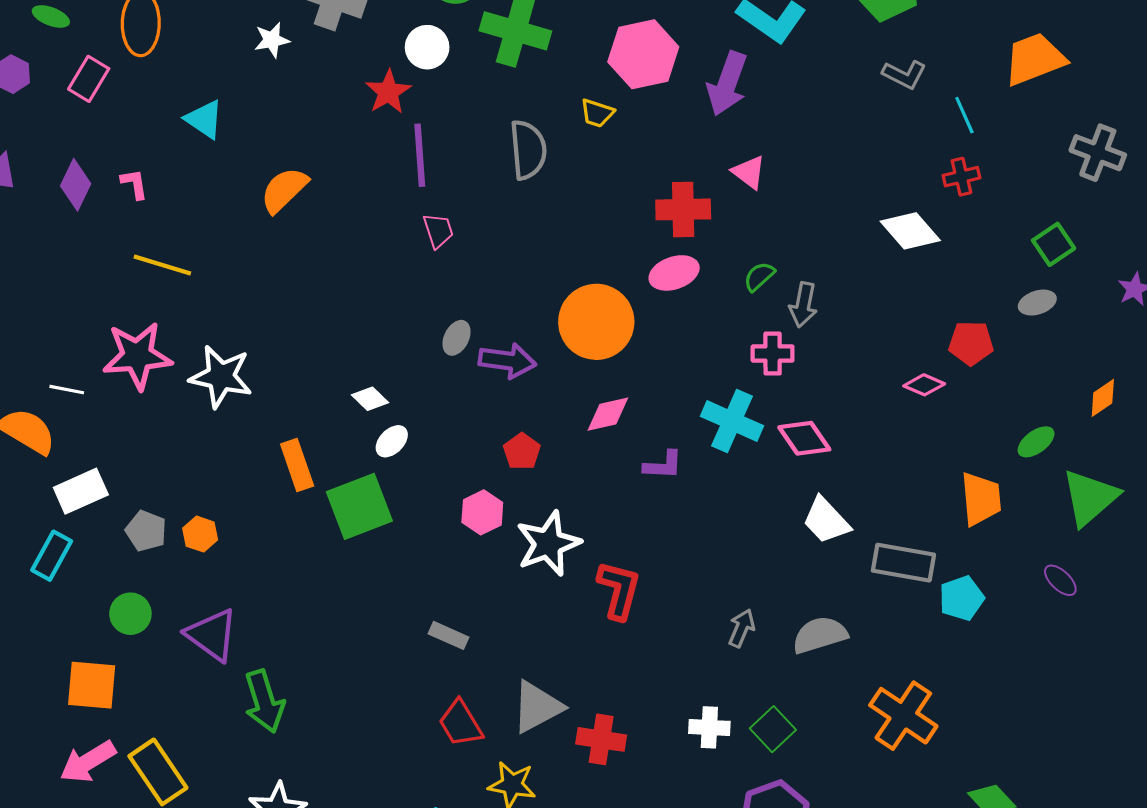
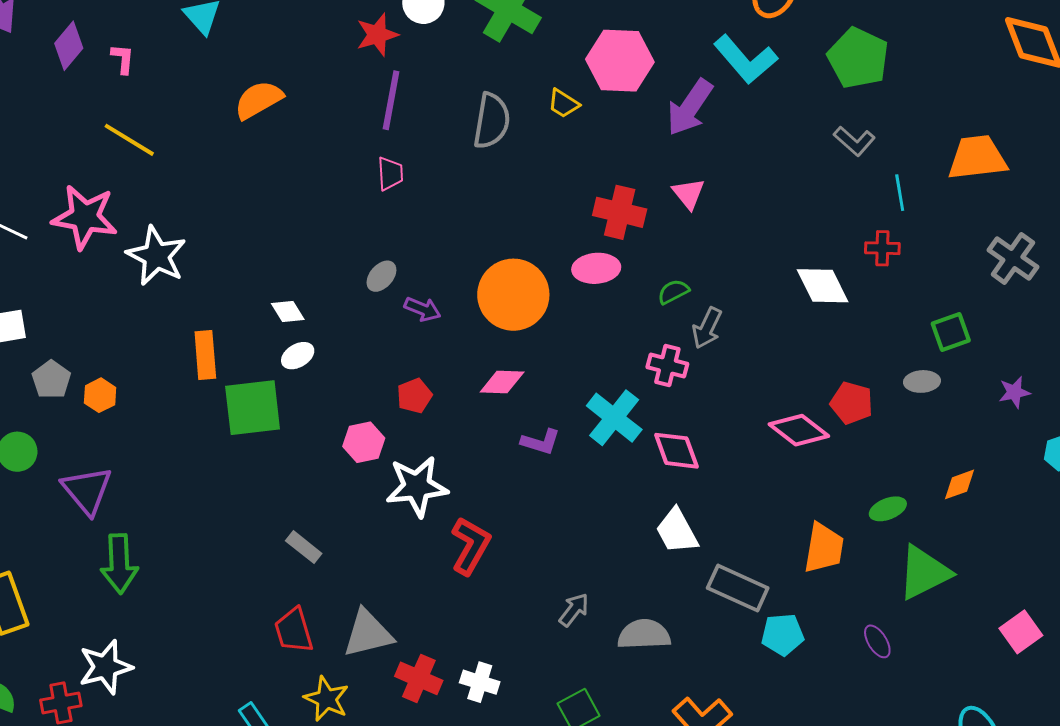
purple arrow: (507, 361) -> (423, 309), size x0.7
pink diamond: (924, 385) -> (799, 430), size x1.5
white cross: (709, 727) -> (480, 682), moved

